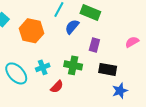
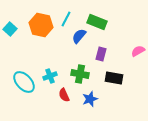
orange hexagon: (31, 31) -> (41, 25), moved
red semicircle: (57, 87) -> (64, 95), turned 112
blue star: (120, 91) -> (90, 99), moved

